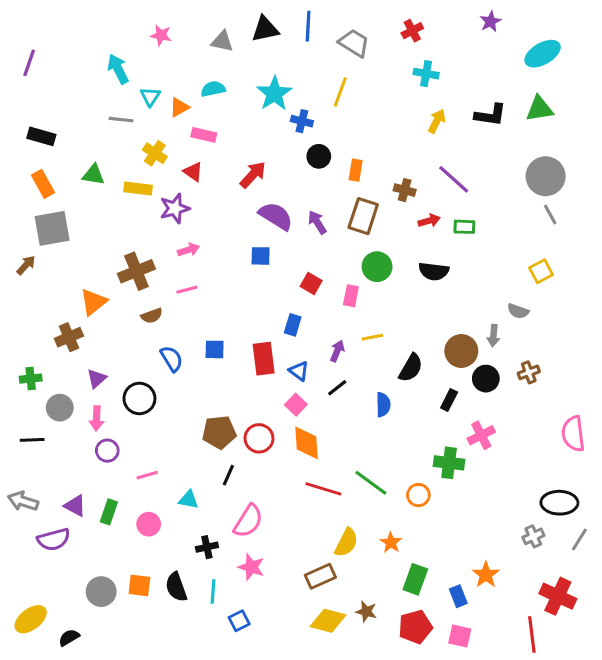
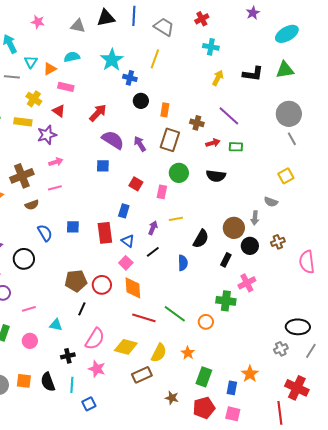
pink semicircle: (573, 434) -> (307, 262), moved
blue rectangle: (458, 596) -> (232, 388), turned 32
yellow diamond: (328, 621) -> (126, 347), moved

